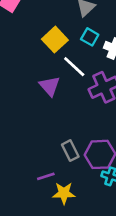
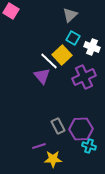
yellow square: (55, 40) -> (62, 55), moved
white line: (74, 67) -> (49, 61), moved

